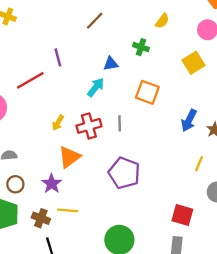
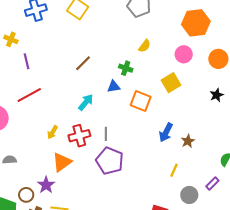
brown line: (95, 21) -> (83, 63), moved
purple line: (58, 57) -> (27, 61), moved
blue triangle: (111, 64) -> (114, 87), moved
orange square: (147, 92) -> (141, 101), moved
purple pentagon: (124, 173) -> (110, 161), moved
brown circle: (15, 184) -> (26, 195), moved

